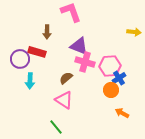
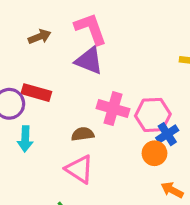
brown arrow: (47, 32) -> (40, 37), moved, turned -112
purple triangle: (79, 46) -> (89, 61), moved
brown semicircle: (66, 78) -> (83, 134), turned 32

